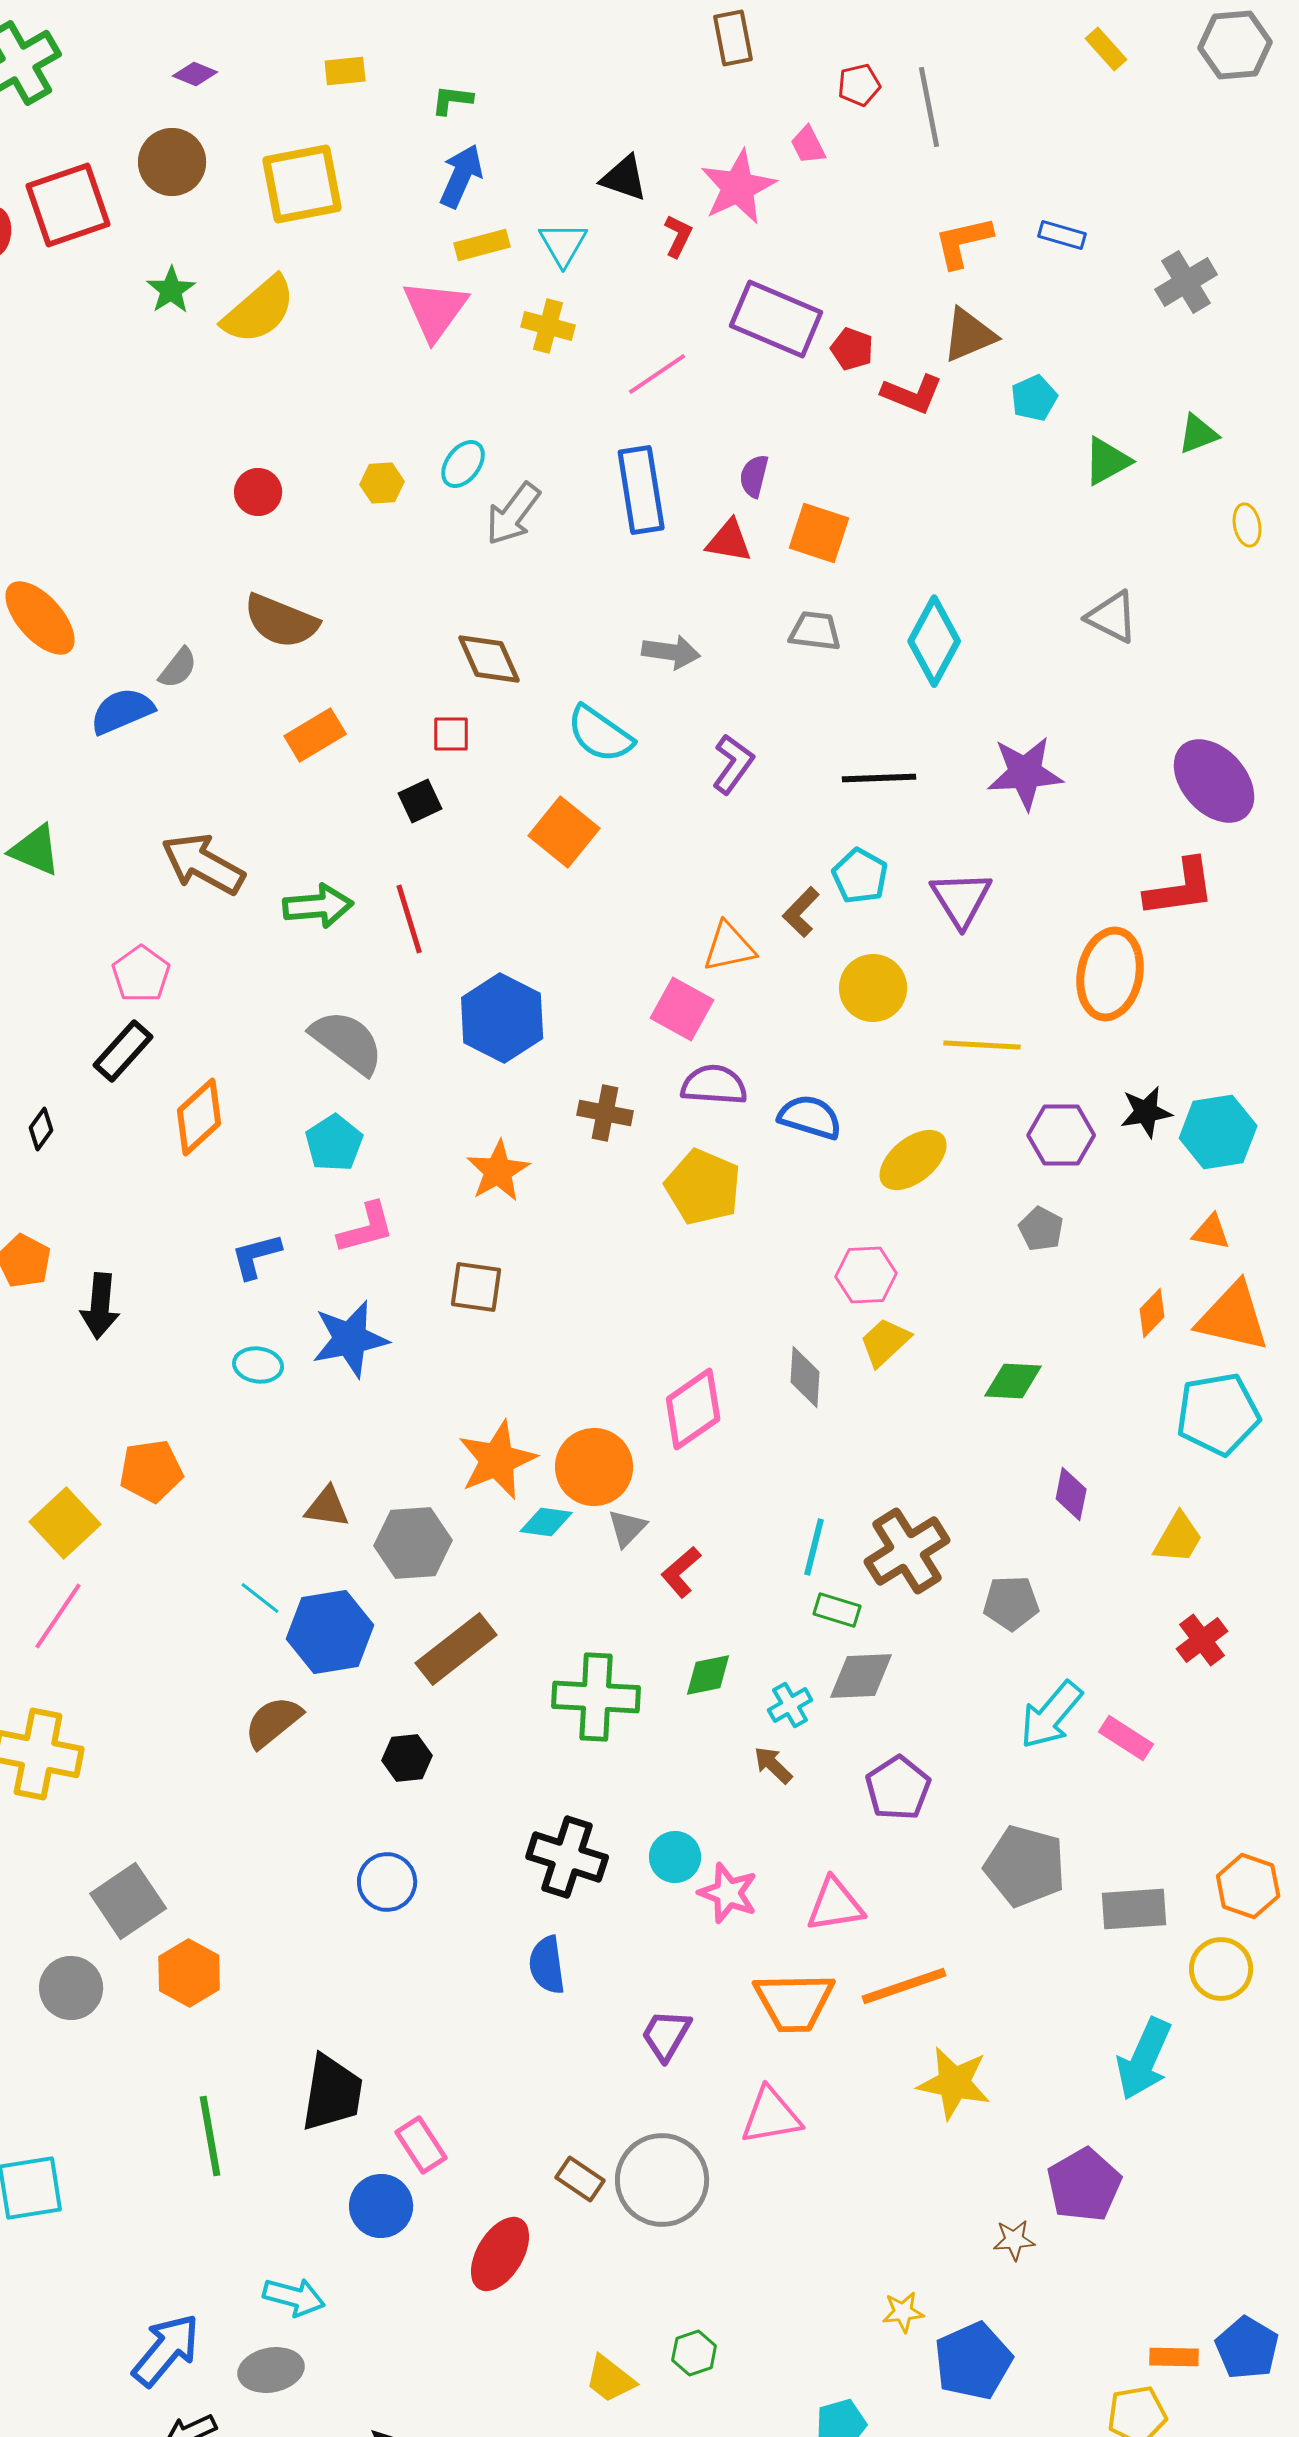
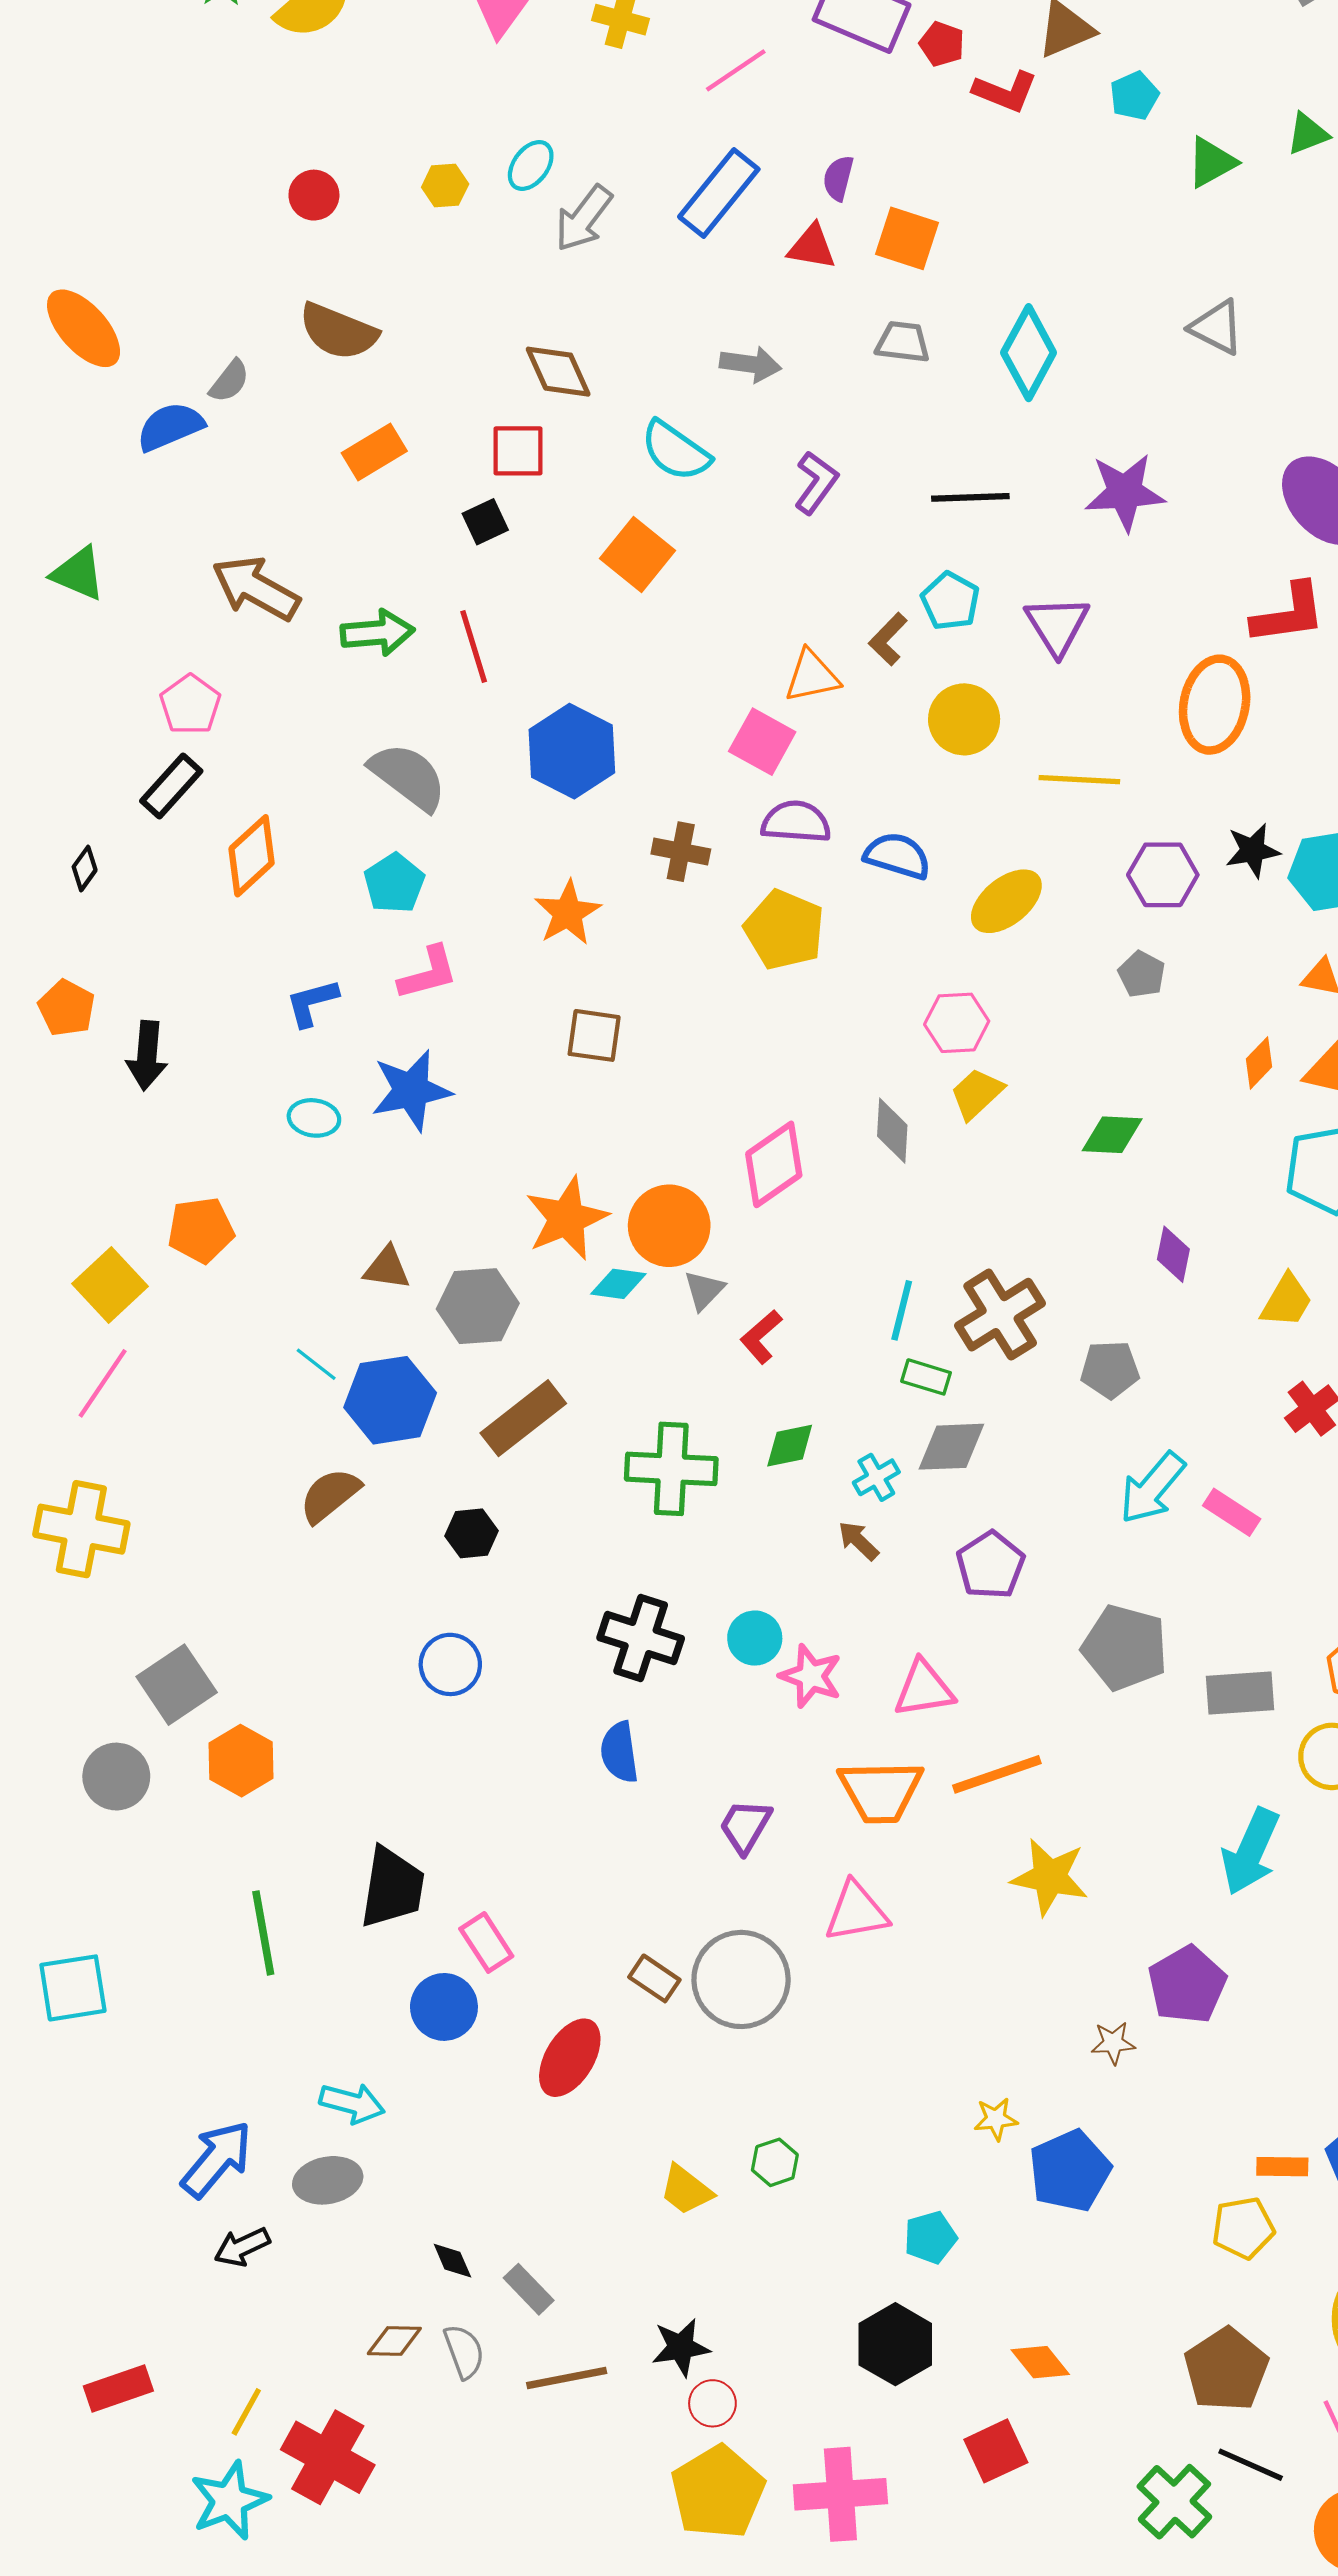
blue rectangle: (641, 490) -> (719, 193), turned 48
red square: (451, 734) -> (518, 451), size x1.4
brown square: (476, 1287) -> (594, 1035), moved

